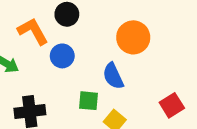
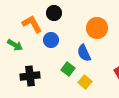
green square: (88, 101) -> (68, 69), turned 32

